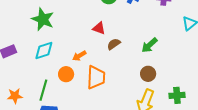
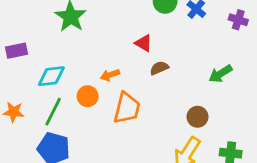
green arrow: (149, 45) -> (220, 74), moved
cyan diamond: (44, 51) -> (51, 76), moved

